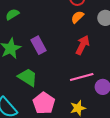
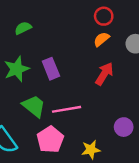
pink line: (82, 77) -> (67, 109), moved

